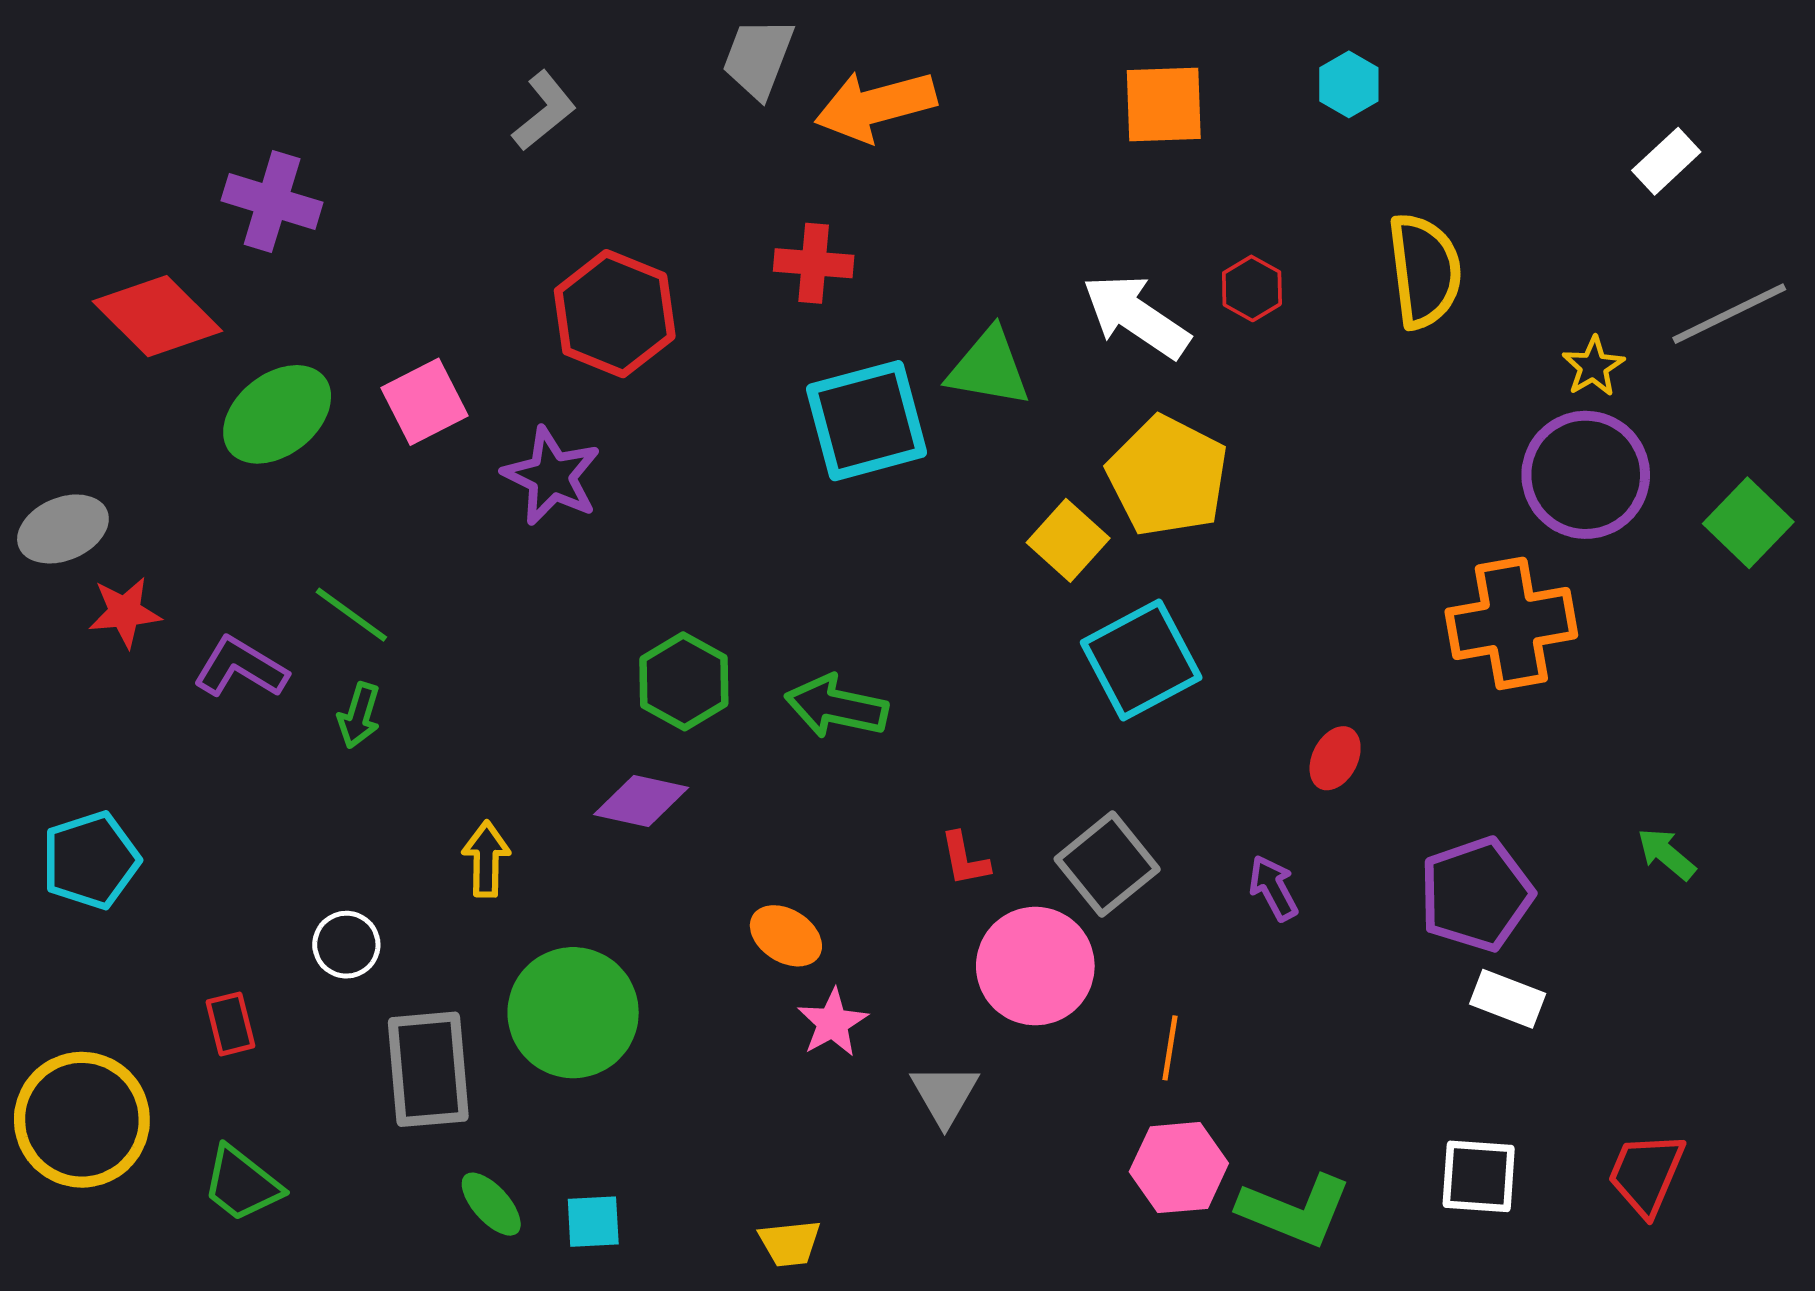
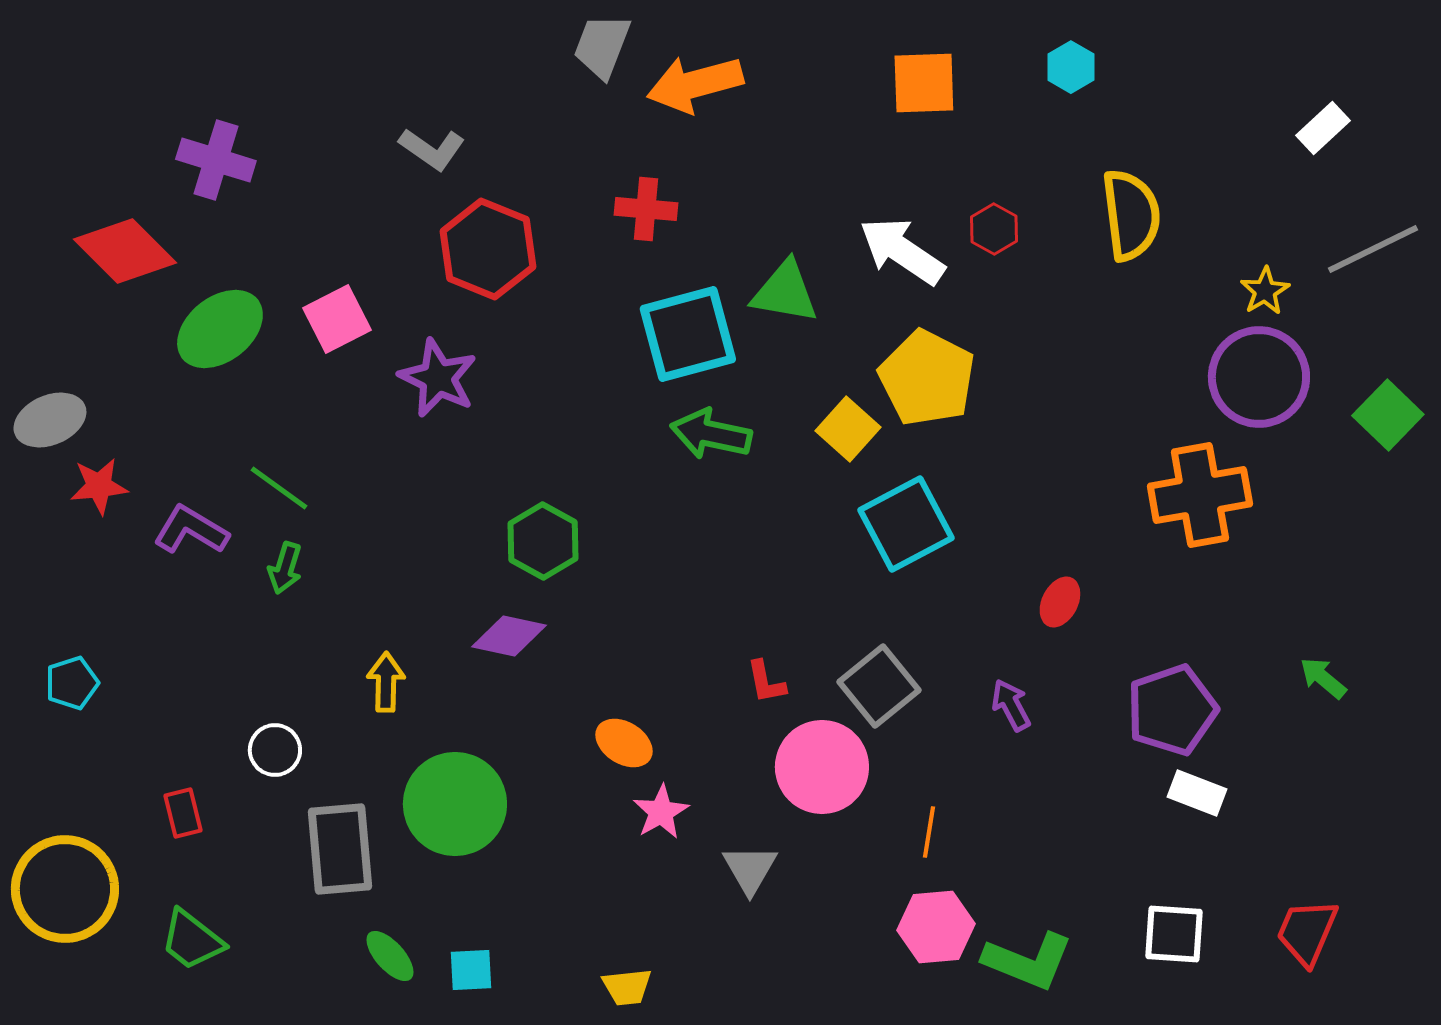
gray L-shape: (544, 111) -> (432, 149), moved, turned 74
green arrow: (836, 707) -> (711, 434), moved
cyan pentagon: (91, 860) -> (72, 683), size x0.7

